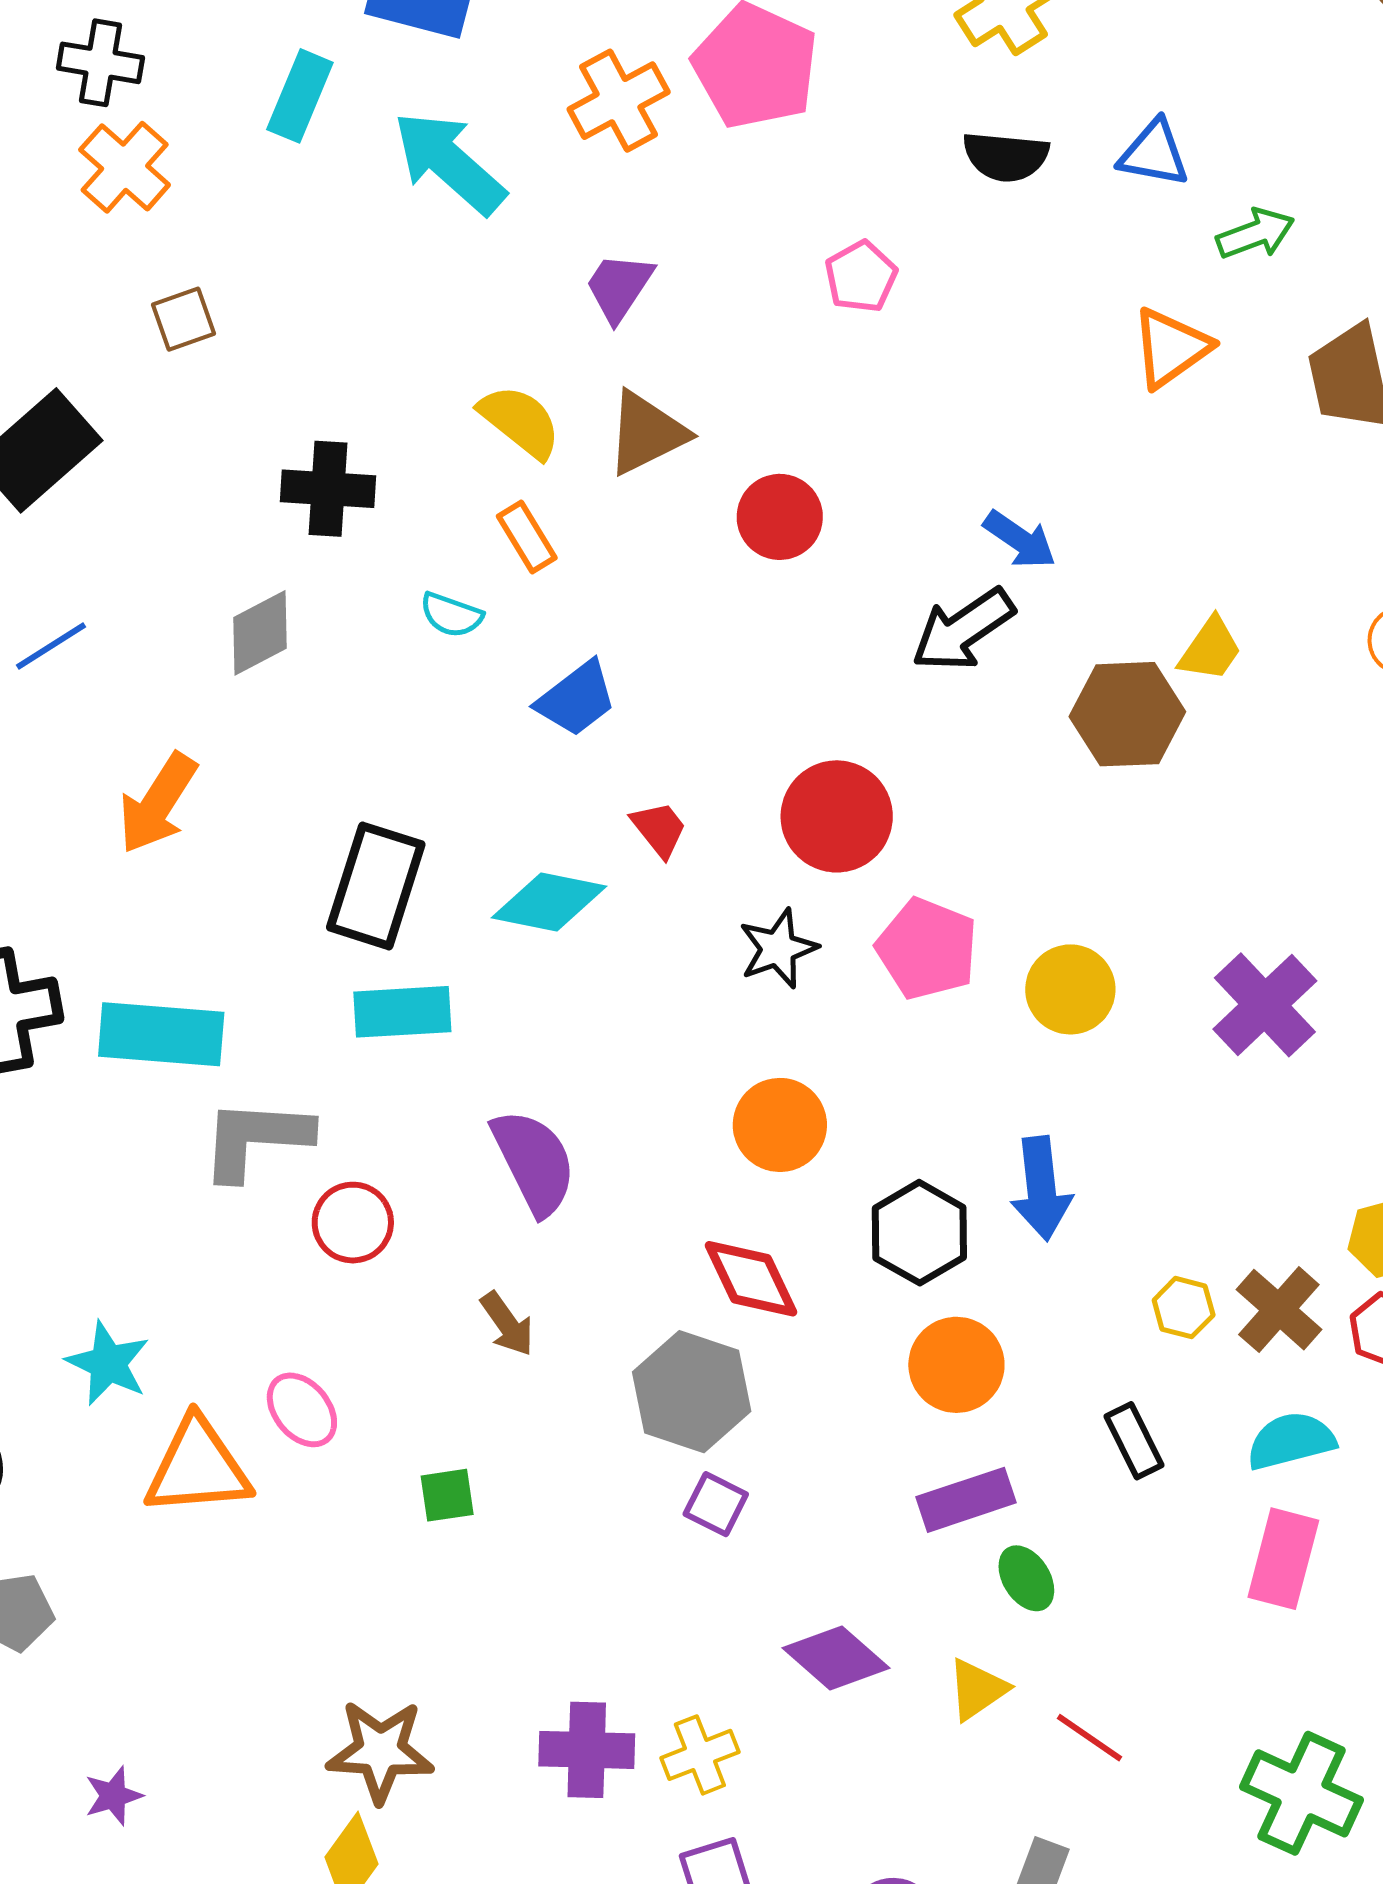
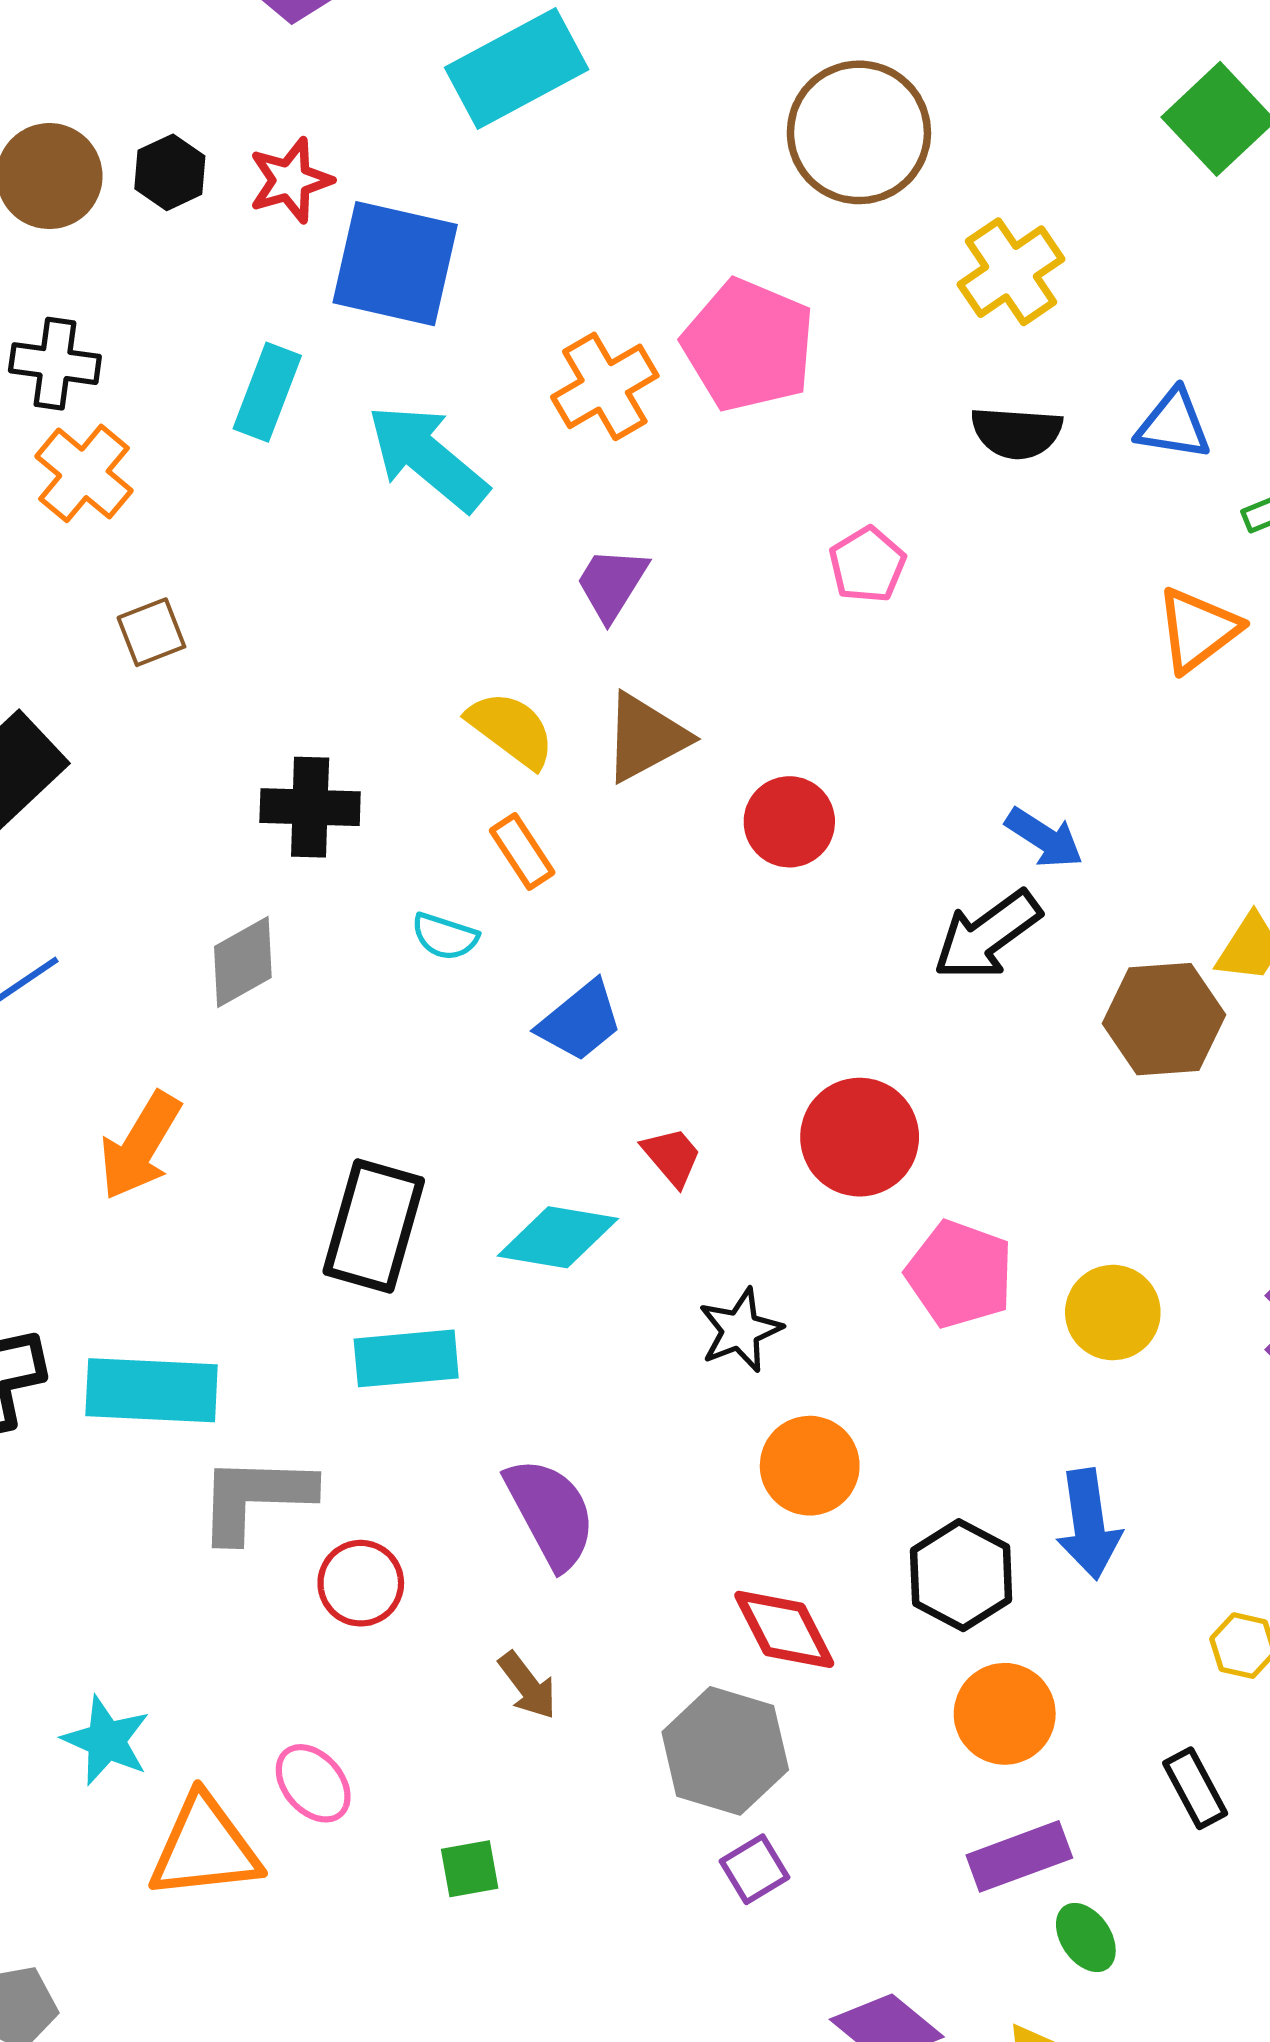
black star: (778, 949) -> (740, 1330), moved
purple square: (716, 1504) -> (755, 1869), turned 34

